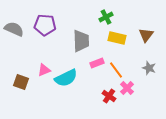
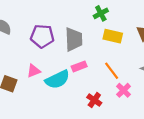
purple pentagon: (45, 25) -> (42, 36), moved
pink rectangle: (97, 63) -> (79, 66), moved
red cross: (109, 96) -> (94, 100), moved

